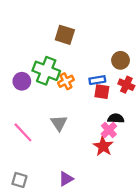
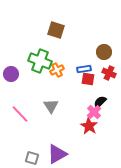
purple circle: (22, 81) -> (11, 74), moved
black semicircle: (116, 118) -> (100, 102), turned -48
purple triangle: (66, 179) -> (57, 154), size x1.5
gray square: (19, 180) -> (32, 158), moved

